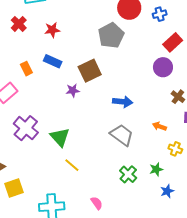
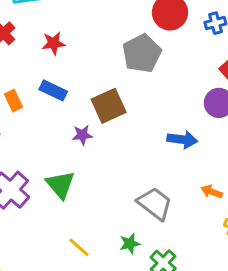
blue arrow: (123, 102) -> (182, 139), moved
green triangle: (60, 137) -> (60, 185), moved
green star: (156, 169) -> (130, 244), moved

